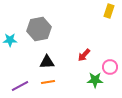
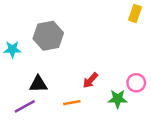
red arrow: (84, 55) -> (90, 80), moved
black triangle: (47, 62) -> (38, 84), moved
orange line: (48, 82) -> (72, 103), moved

